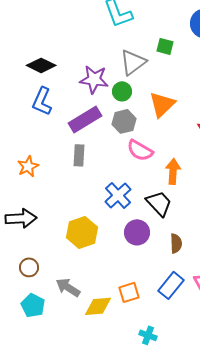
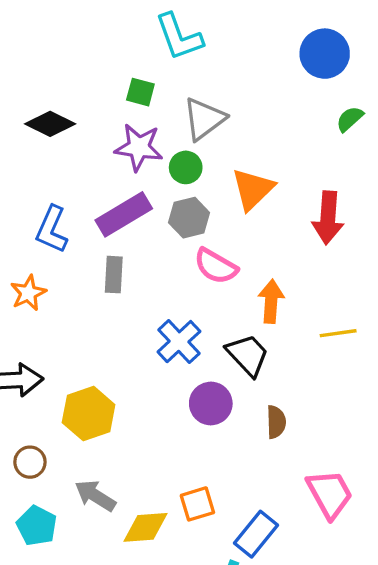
green square: (165, 46) -> (140, 92), moved
blue L-shape: (42, 101) -> (52, 229), moved
yellow hexagon: (82, 232) -> (89, 414), moved
blue rectangle: (171, 285) -> (256, 534), moved

